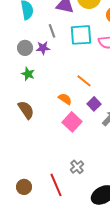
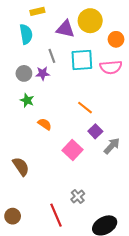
orange semicircle: (65, 99) -> (45, 124), moved
brown semicircle: (26, 110) -> (21, 167), moved
brown circle: (24, 187) -> (13, 216), moved

